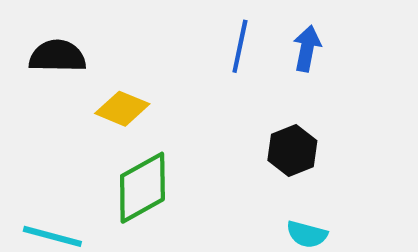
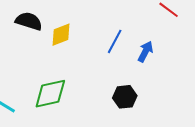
yellow diamond: (122, 109) -> (61, 35), moved, turned -60

